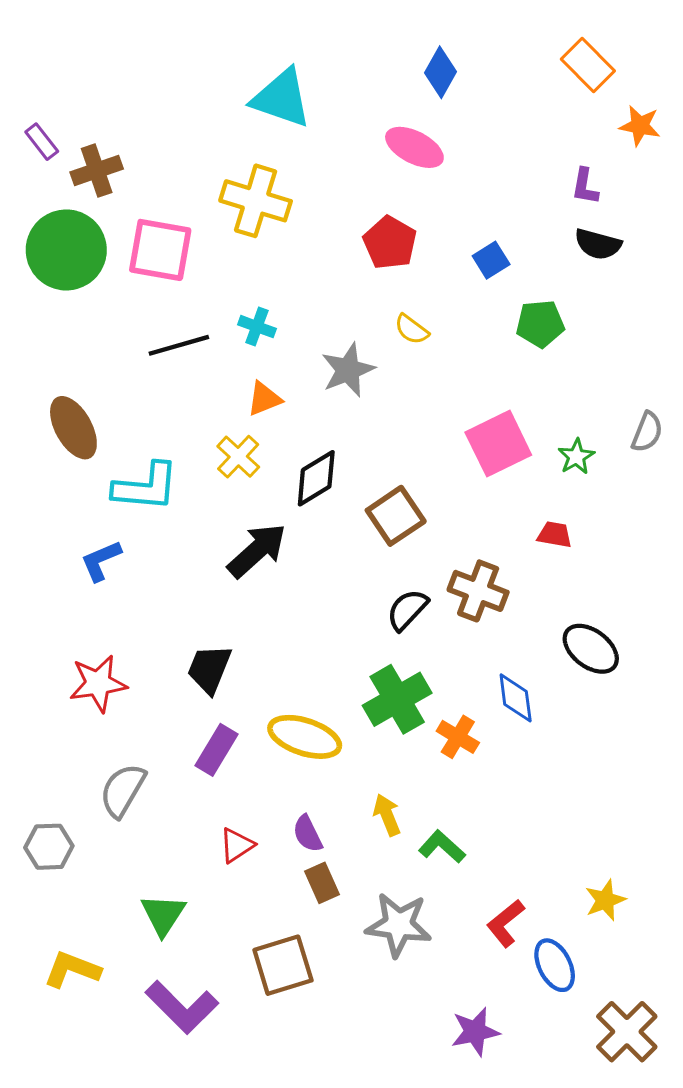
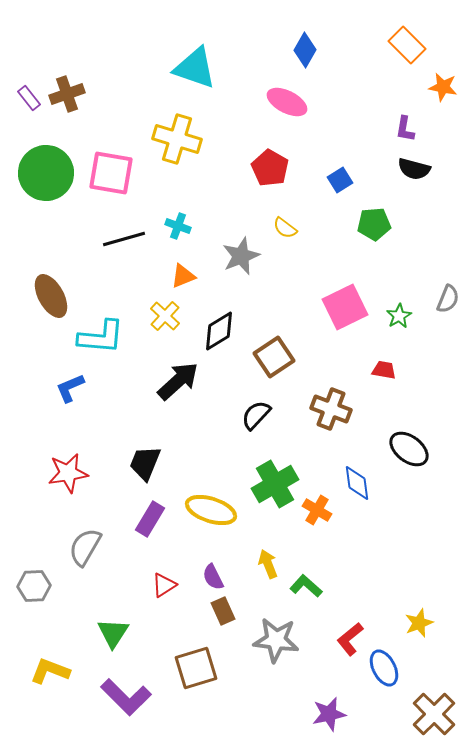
brown cross: (97, 170) -> (67, 94), moved
black semicircle: (407, 610) -> (256, 415), moved

